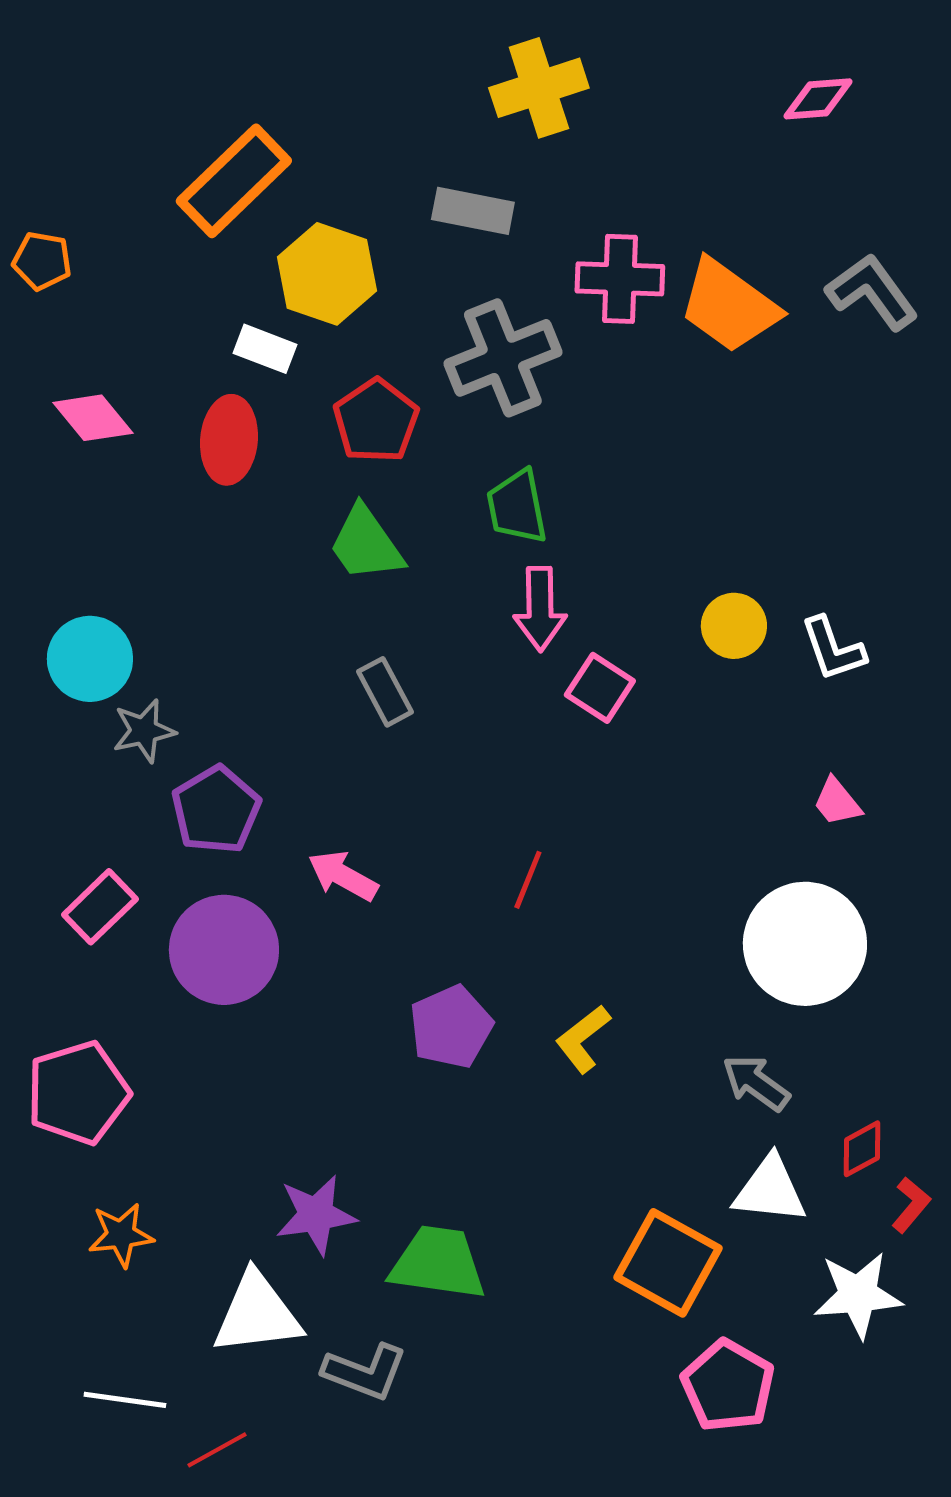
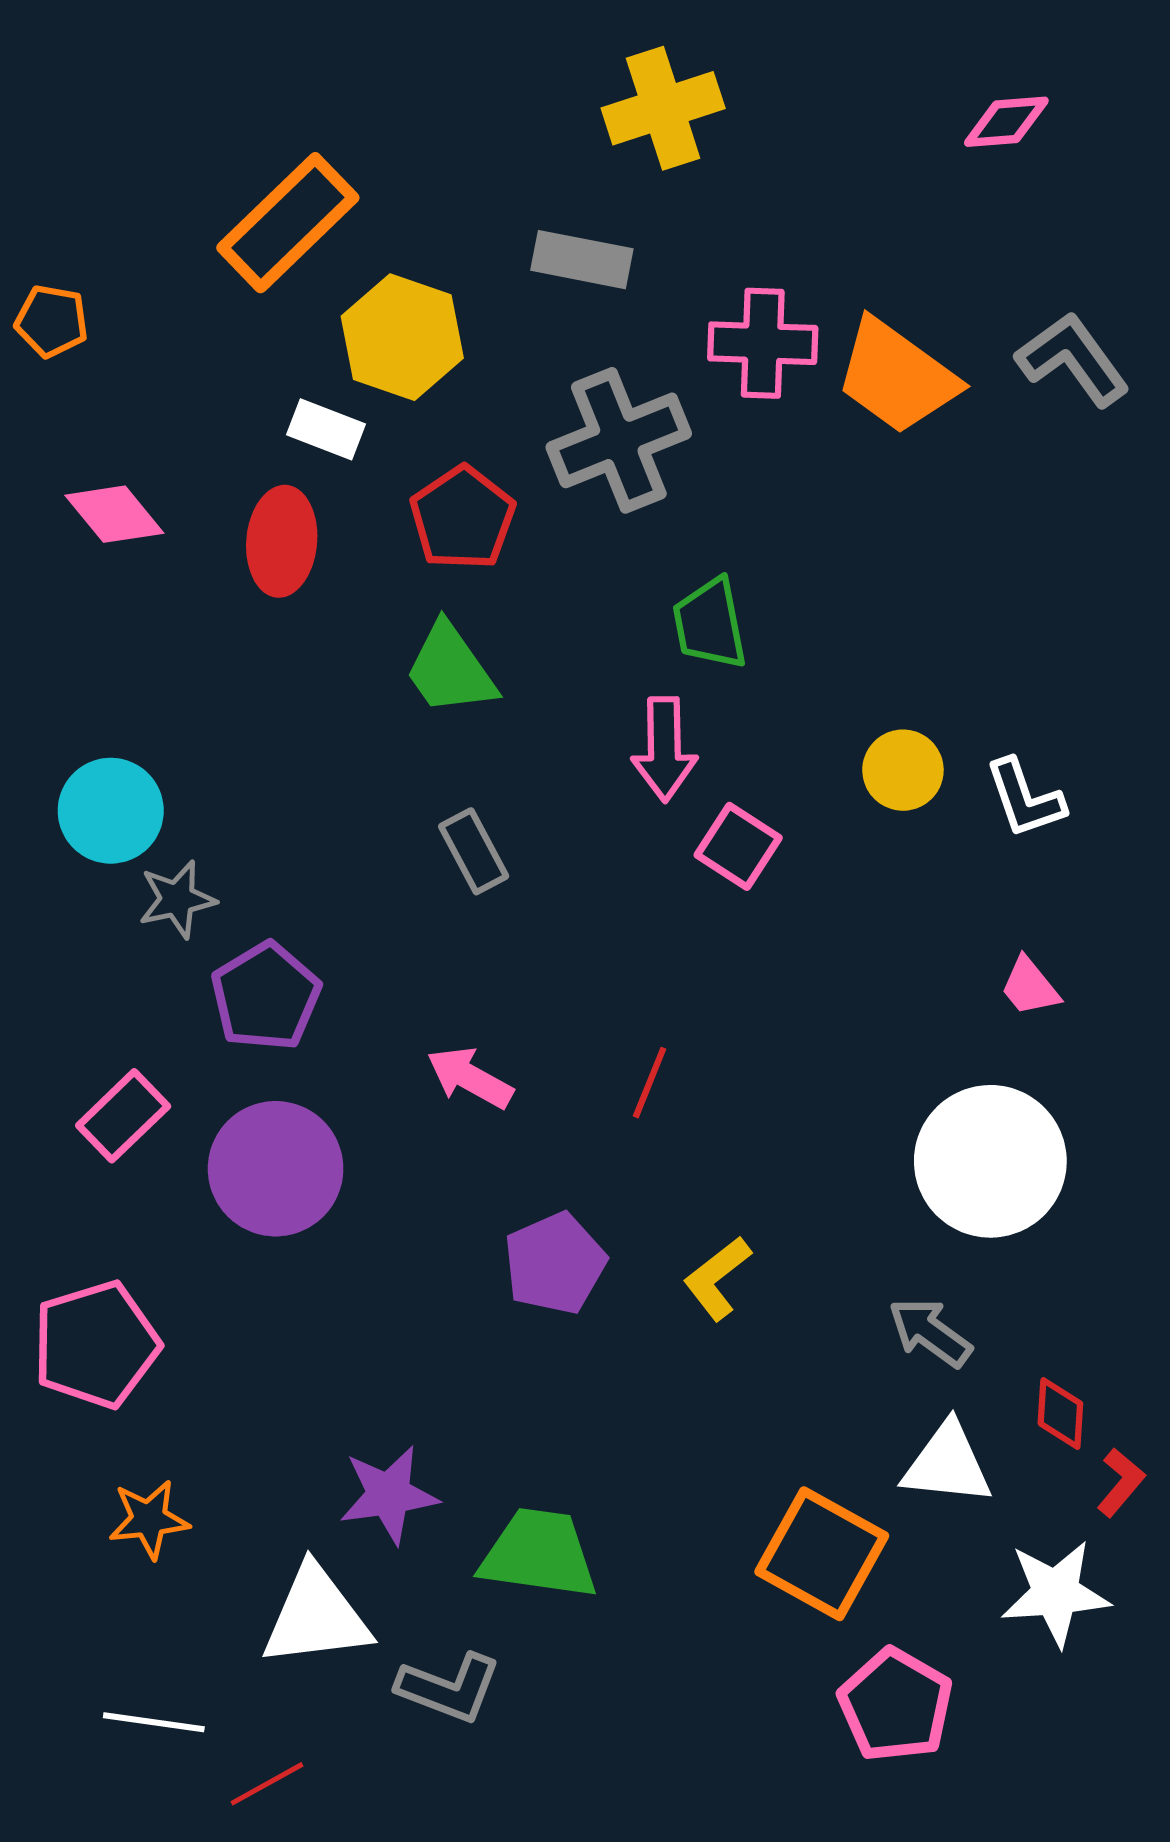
green trapezoid: (517, 507) -> (710, 624), moved
pink arrow: (343, 876) -> (470, 1078), moved
red diamond: (862, 1149) -> (1060, 1413), turned -58

